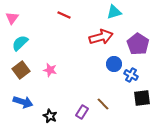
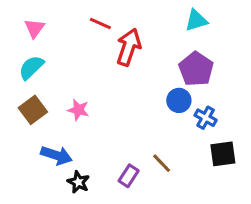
cyan triangle: (114, 12) -> (196, 20), moved
pink triangle: (12, 18) -> (34, 28), moved
red arrow: (101, 37) -> (129, 47), moved, turned -55
purple pentagon: (138, 44) -> (196, 69), moved
blue arrow: (23, 102) -> (56, 155), moved

